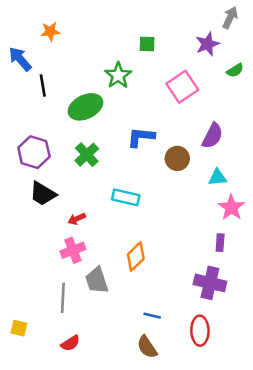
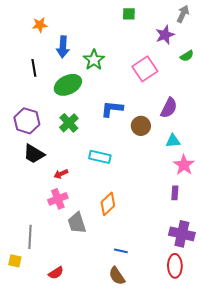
green square: (147, 44) -> (129, 14), moved
blue arrow: (20, 59) -> (63, 47), moved, turned -135
purple cross: (210, 283) -> (182, 234), moved
gray line: (63, 298) -> (30, 237), moved
red ellipse: (200, 331) -> (175, 266), moved

